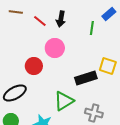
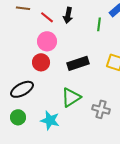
pink circle: (55, 48) -> (47, 41), moved
black rectangle: (86, 78) -> (78, 63), moved

